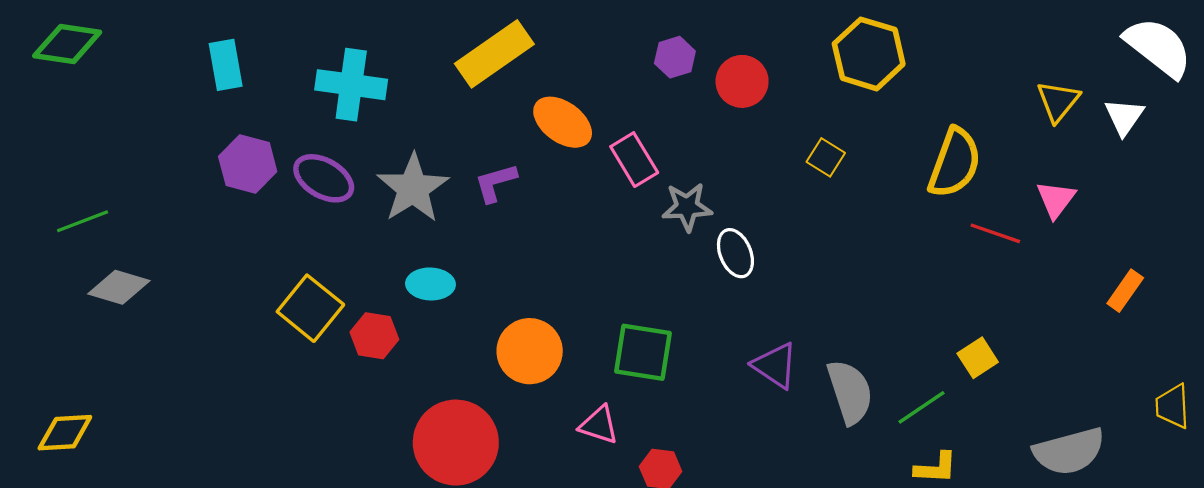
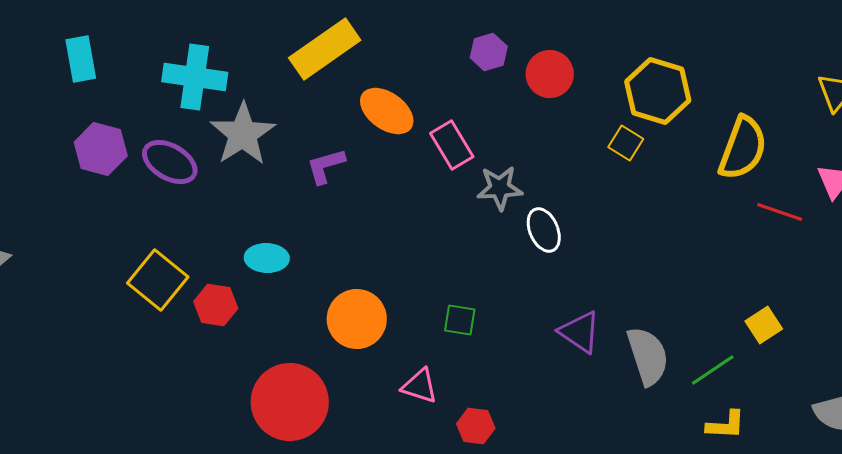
yellow hexagon: (869, 54) -> (658, 91), moved
gray star: (413, 188) -> (243, 134), moved
green square: (643, 352) -> (460, 320), size x0.6

